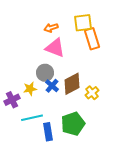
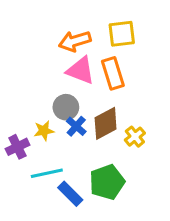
orange arrow: (51, 28) -> (75, 41), size x1.5
orange rectangle: (92, 39) -> (113, 73), moved
blue rectangle: (48, 132) -> (70, 194), turned -36

